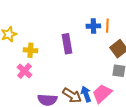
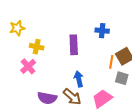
orange line: (107, 26) -> (111, 62), moved
blue arrow: (86, 94) -> (79, 79), moved

